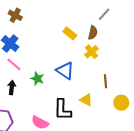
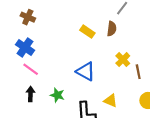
yellow cross: (91, 52) -> (123, 60), moved
green star: (37, 79) -> (57, 95), moved
brown line: (106, 81) -> (138, 72), moved

